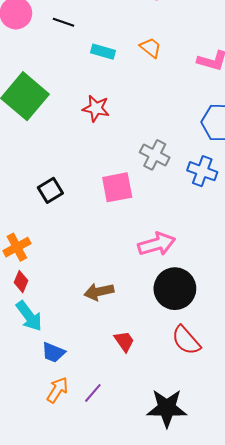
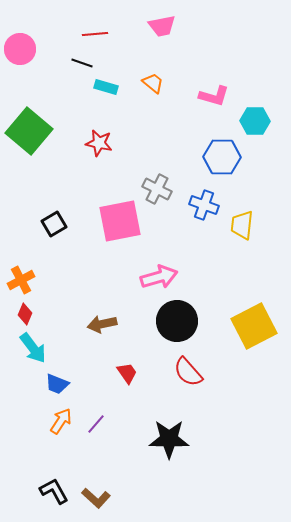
black line: (63, 22) -> (82, 63), moved
pink square: (117, 187) -> (120, 221), size x1.4

